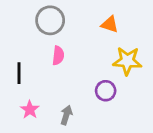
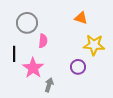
gray circle: (50, 20) -> (27, 23), moved
pink star: (30, 110) -> (33, 68), moved, size x1.5

